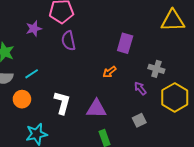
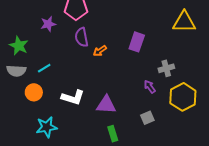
gray cross: (156, 69) -> (166, 68), turned -35
orange arrow: (109, 72) -> (100, 51), moved
white L-shape: (62, 103) -> (73, 97), turned 90

